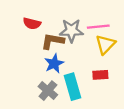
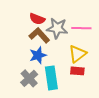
red semicircle: (32, 24) -> (37, 19), moved
brown L-shape: (52, 41) -> (39, 35), turned 30
yellow triangle: (105, 44) -> (77, 54), moved

